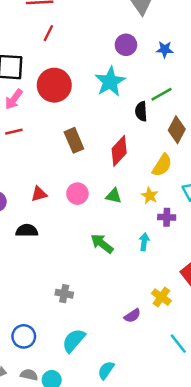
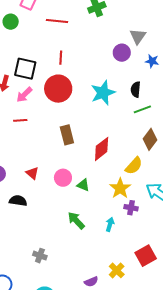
red line: (48, 33) -> (61, 58), moved, turned -32
purple circle: (126, 45) -> (122, 53), moved
blue star: (165, 49) -> (152, 61), moved
black semicircle: (141, 111) -> (136, 89), moved
red triangle: (39, 194) -> (32, 173), turned 48
green triangle: (114, 196) -> (83, 185), moved
yellow star: (150, 196) -> (120, 188), size x1.5

